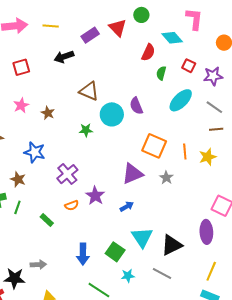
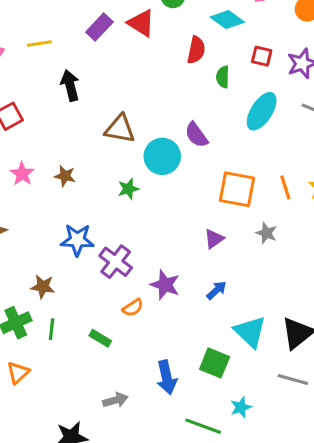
purple rectangle: (90, 35) -> (99, 27), moved
black arrow: (64, 57) -> (70, 85), turned 108
blue star: (35, 152) -> (77, 240), moved
purple triangle: (133, 174) -> (214, 239), size x0.6
gray arrow: (38, 265) -> (115, 400), moved
cyan star: (128, 276) -> (241, 407), moved

